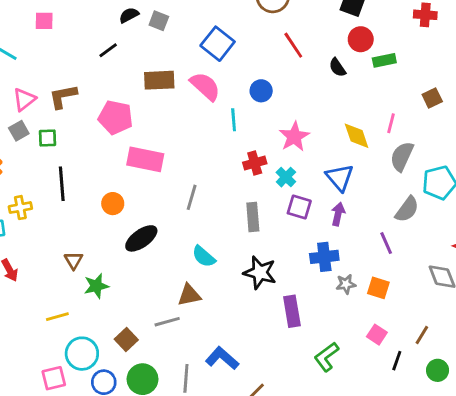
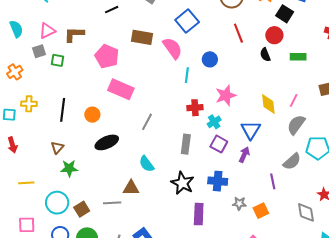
red circle: (361, 39) -> (274, 35), moved
black line: (62, 184) -> (63, 110), moved
blue cross: (324, 257) -> (218, 181), moved
orange square: (378, 288) -> (261, 211), turned 35
yellow line: (57, 317) -> (26, 183), moved
cyan circle: (82, 354) -> (57, 203), moved

